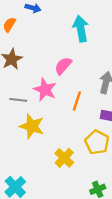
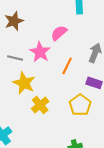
yellow cross: (64, 158) -> (40, 105), moved

